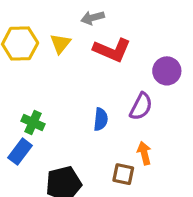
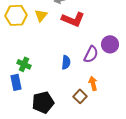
purple circle: (167, 71) -> (110, 44), moved
blue rectangle: (20, 152) -> (16, 82), turned -49
brown square: (123, 174) -> (80, 96), turned 32

